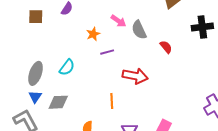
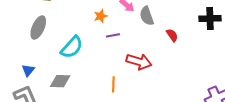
cyan semicircle: (67, 67) -> (72, 47), size x1.4
gray ellipse: (36, 73) -> (38, 28), moved
blue triangle: (35, 97) -> (28, 70), moved

